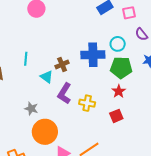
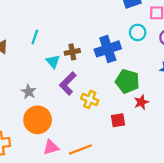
cyan circle: (118, 44) -> (138, 32), moved
blue cross: (93, 55) -> (108, 49), turned -30
green pentagon: (121, 68) -> (127, 81), moved
red star: (119, 91) -> (141, 102), moved

